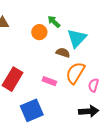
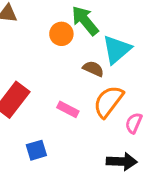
green arrow: (54, 22) -> (85, 21), size x1.5
blue square: (32, 110) -> (36, 150), size x0.6

